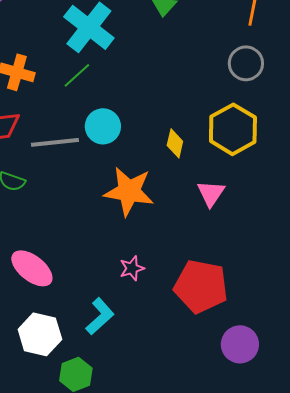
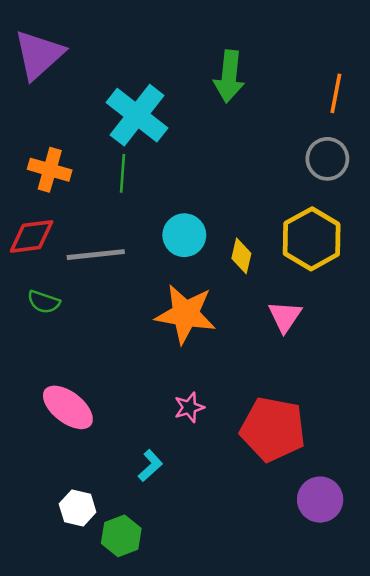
green line: (77, 75) -> (122, 173), turned -44
cyan circle: (103, 126) -> (184, 235), moved
cyan L-shape: (100, 316) -> (150, 466), size x0.7
white hexagon: (40, 334) -> (78, 508), moved, size x0.7

